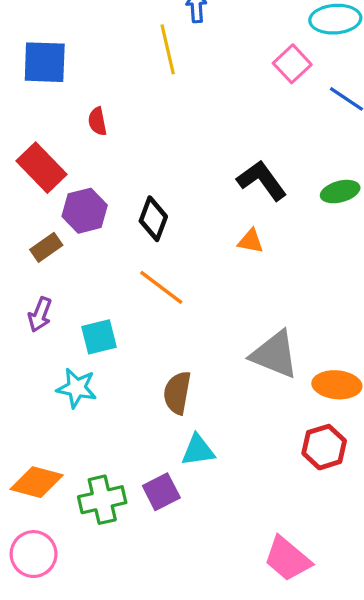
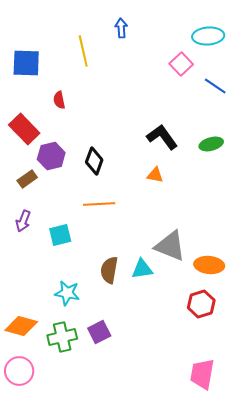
yellow line: (168, 49) -> (83, 51), moved
orange line: (161, 287) -> (99, 204), turned -40
cyan star: (77, 388) -> (67, 293), moved
cyan triangle: (198, 450) -> (142, 269), moved
pink trapezoid: (287, 559) -> (202, 374), moved, turned 60

